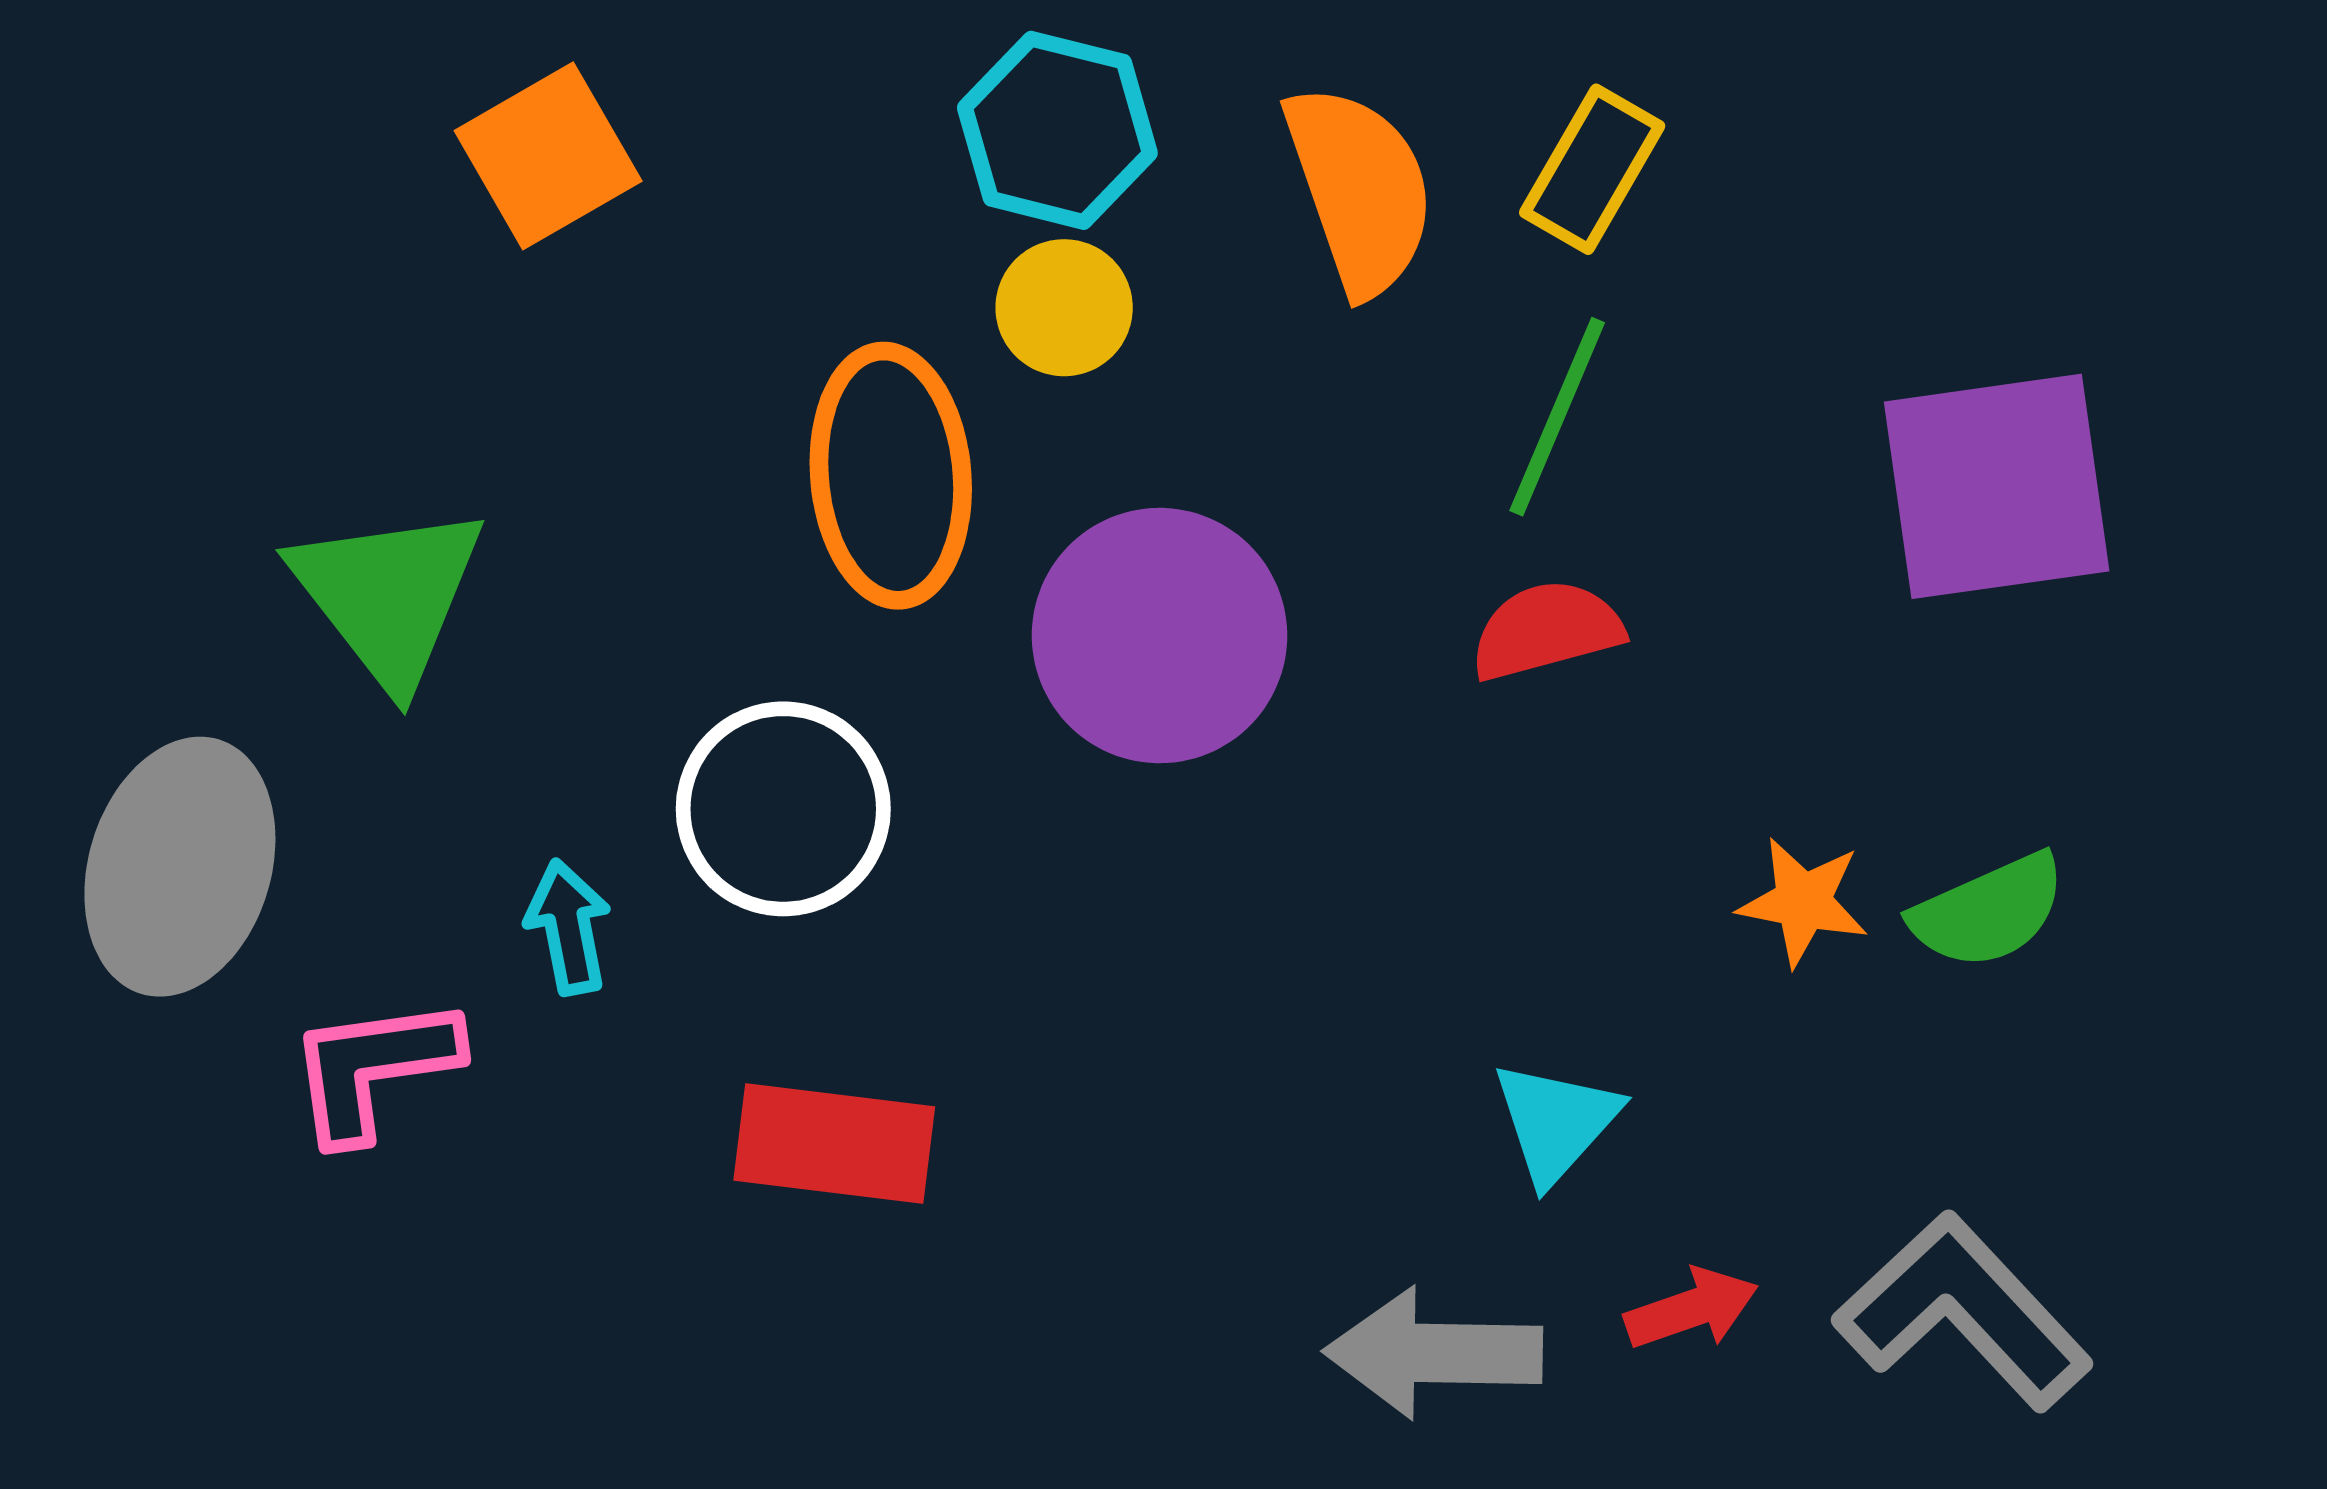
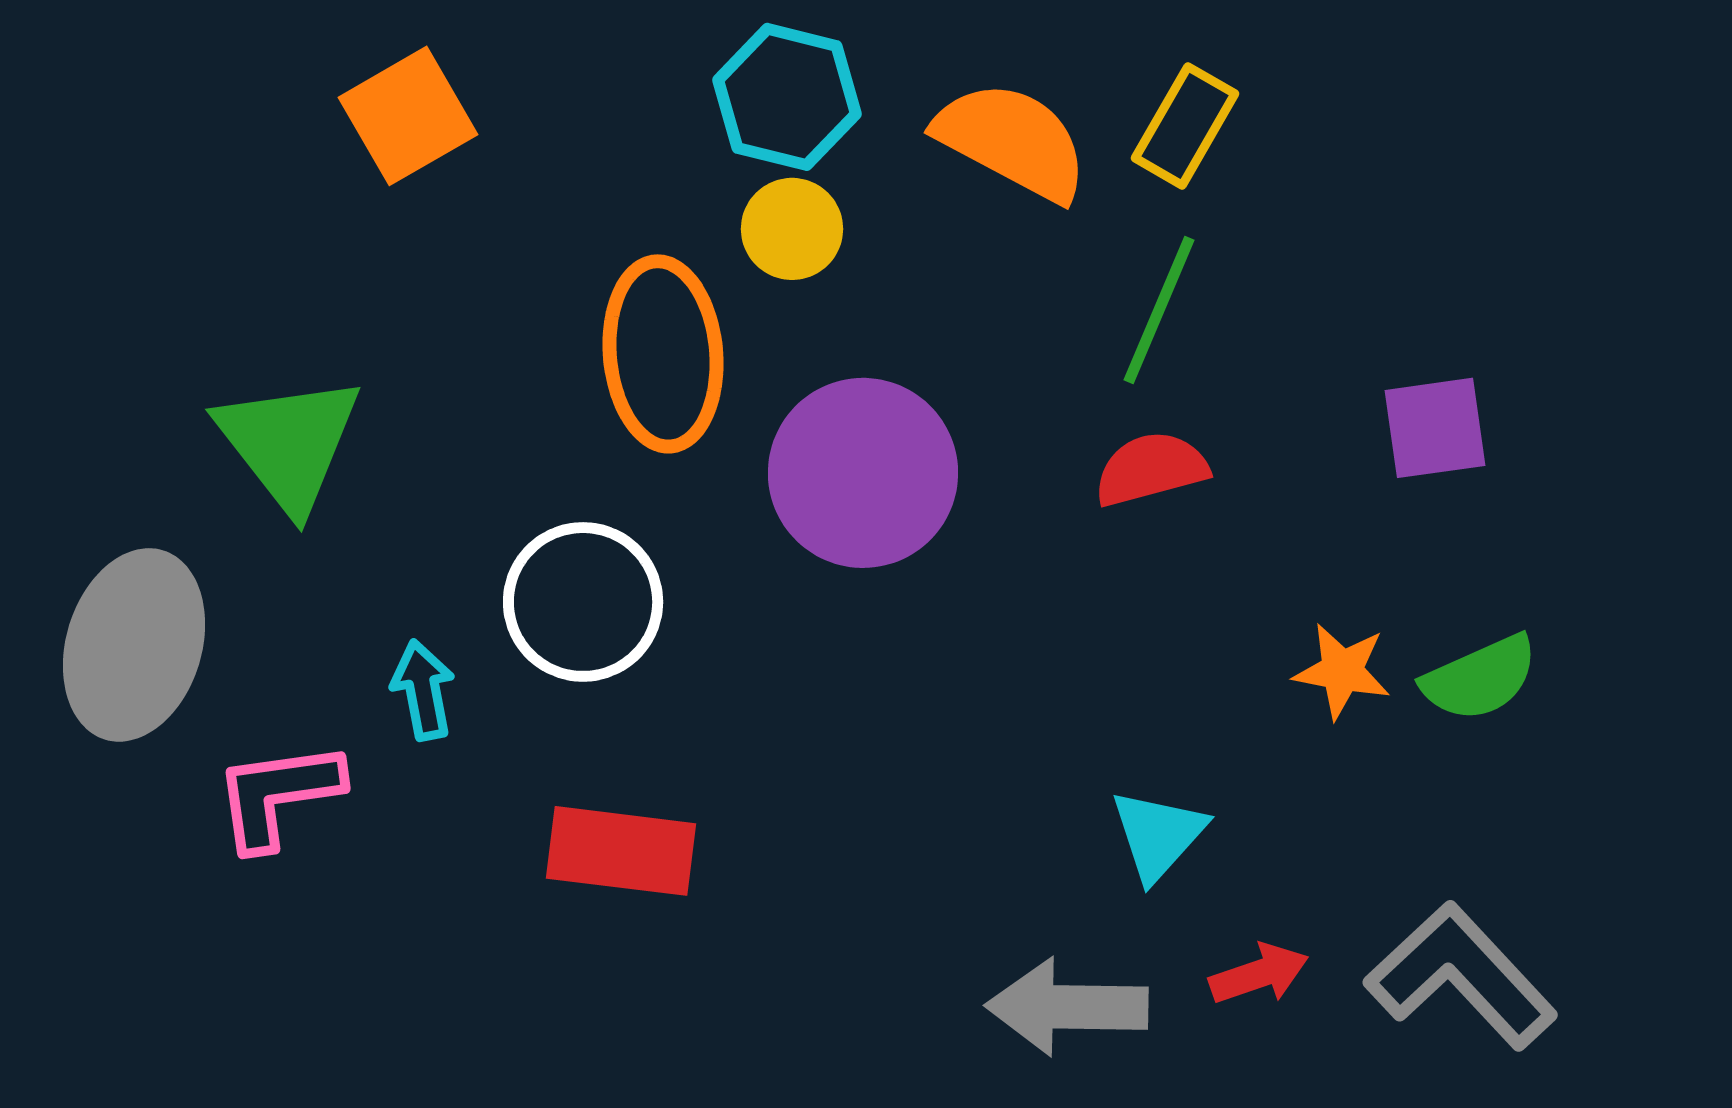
orange semicircle: (1360, 189) -> (1012, 141), turned -43
purple square: (1997, 486) -> (1435, 428), moved, size x0.6

